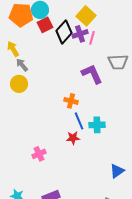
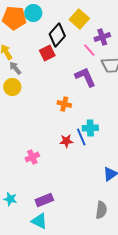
red square: (45, 25) -> (47, 53), moved
purple cross: (80, 34) -> (102, 37), moved
pink line: (92, 38) -> (89, 50), moved, turned -56
blue line: (79, 121) -> (81, 137), moved

